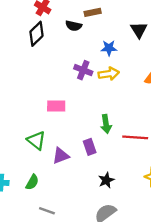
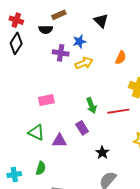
purple cross: (83, 70) -> (61, 53), moved
purple triangle: (61, 156) -> (59, 141), turned 35

